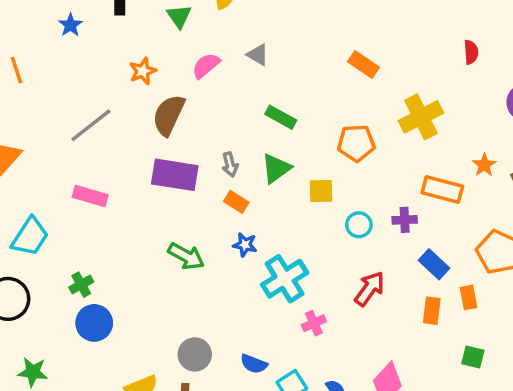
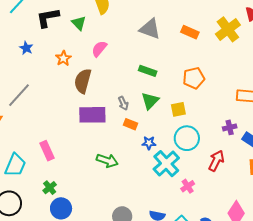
blue star: (70, 25) -> (26, 48), moved
gray triangle: (258, 55) -> (150, 29), moved, size x1.6
yellow cross: (421, 117) -> (228, 29), moved
gray line: (91, 125) -> (19, 95), moved
pink rectangle: (90, 196) -> (47, 151), moved, turned 60
purple cross: (405, 220) -> (230, 127), moved
cyan circle: (359, 225) -> (187, 138), moved, size x1.6
blue star: (245, 245) -> (149, 143), moved

